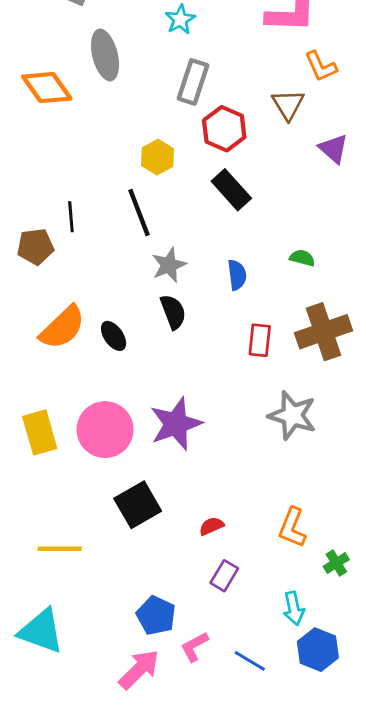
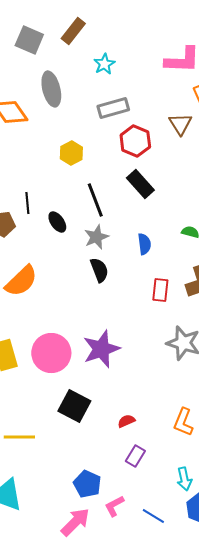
gray rectangle: (193, 82) -> (113, 108), turned 56
yellow hexagon: (158, 157) -> (71, 153), moved
black line: (139, 212) -> (95, 200), moved
black ellipse: (114, 336) -> (57, 222), moved
black square: (138, 505) -> (74, 406), turned -32

